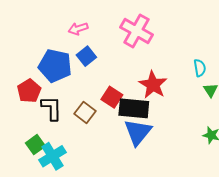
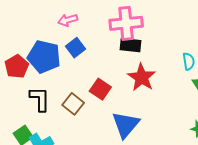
pink cross: (136, 31) -> (126, 23), turned -36
red pentagon: (29, 91) -> (17, 66), moved
black rectangle: (134, 108) -> (130, 45), moved, size x0.7

